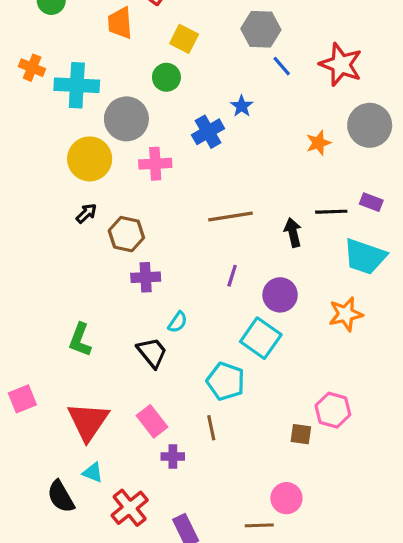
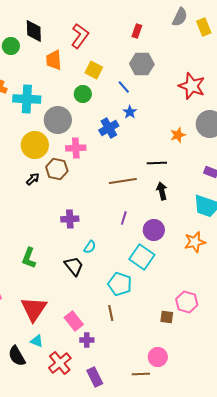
blue line: (282, 66) -> (124, 87), moved
black line: (331, 212) -> (157, 163), moved
brown hexagon: (126, 234) -> (57, 169), moved
pink rectangle: (152, 421) -> (74, 321), moved
purple cross: (173, 457) -> (87, 340), moved

